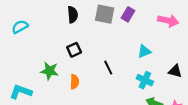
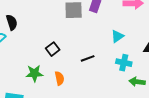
black semicircle: (73, 15) -> (12, 22), moved
black line: (108, 68) -> (88, 58), turned -72

